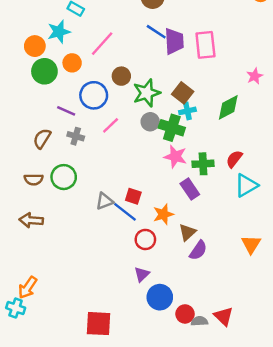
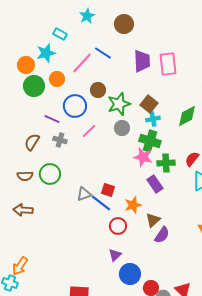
blue line: (156, 32) -> (103, 53), moved
green cross: (172, 128) -> (150, 141), moved

